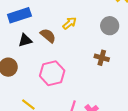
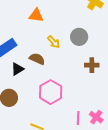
yellow arrow: (70, 23) -> (54, 42), turned 104
gray circle: (110, 26) -> (79, 37), moved

